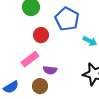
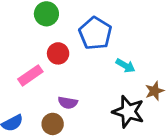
pink rectangle: (30, 59) -> (30, 75), moved

